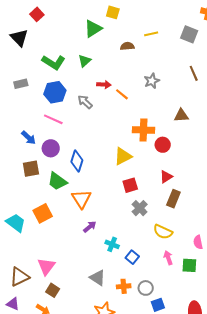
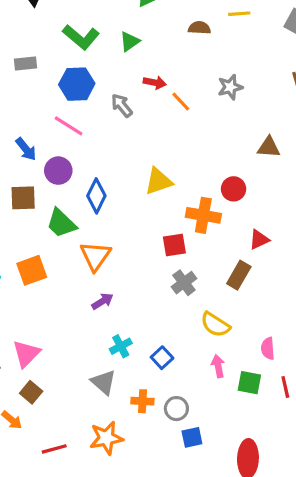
orange cross: (143, 130) -> (203, 215), moved
yellow triangle: (123, 156) -> (158, 181), moved
red triangle: (166, 177) -> (259, 240), moved
cyan cross: (112, 244) -> (121, 346), moved, turned 32

